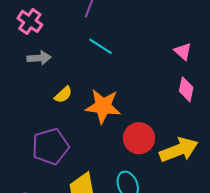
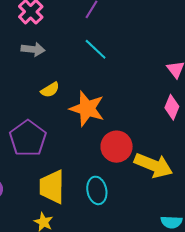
purple pentagon: (50, 146) -> (28, 138), turned -30
yellow arrow: (179, 150) -> (153, 165), turned 33

